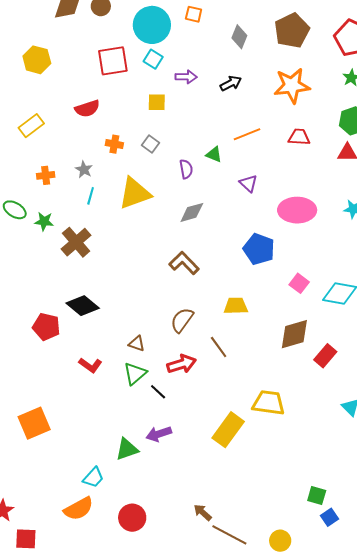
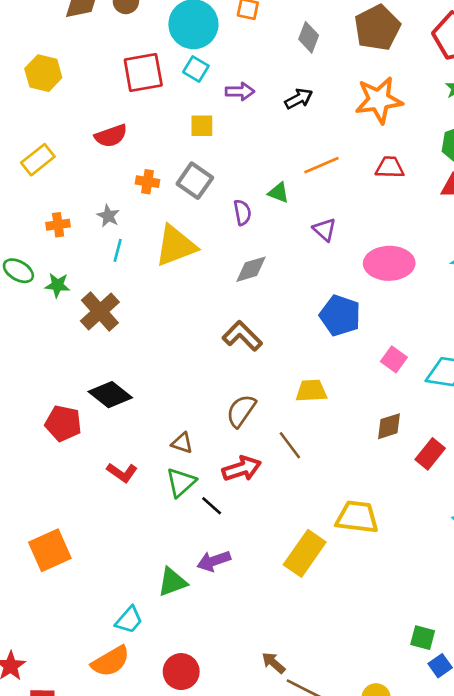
gray square: (150, 144) -> (195, 181), size x1.5
brown diamond: (294, 334) -> (389, 426), size x0.7

